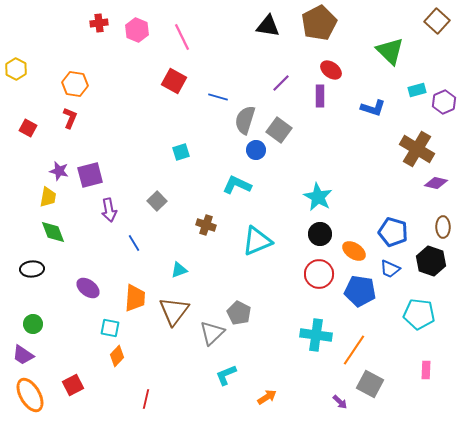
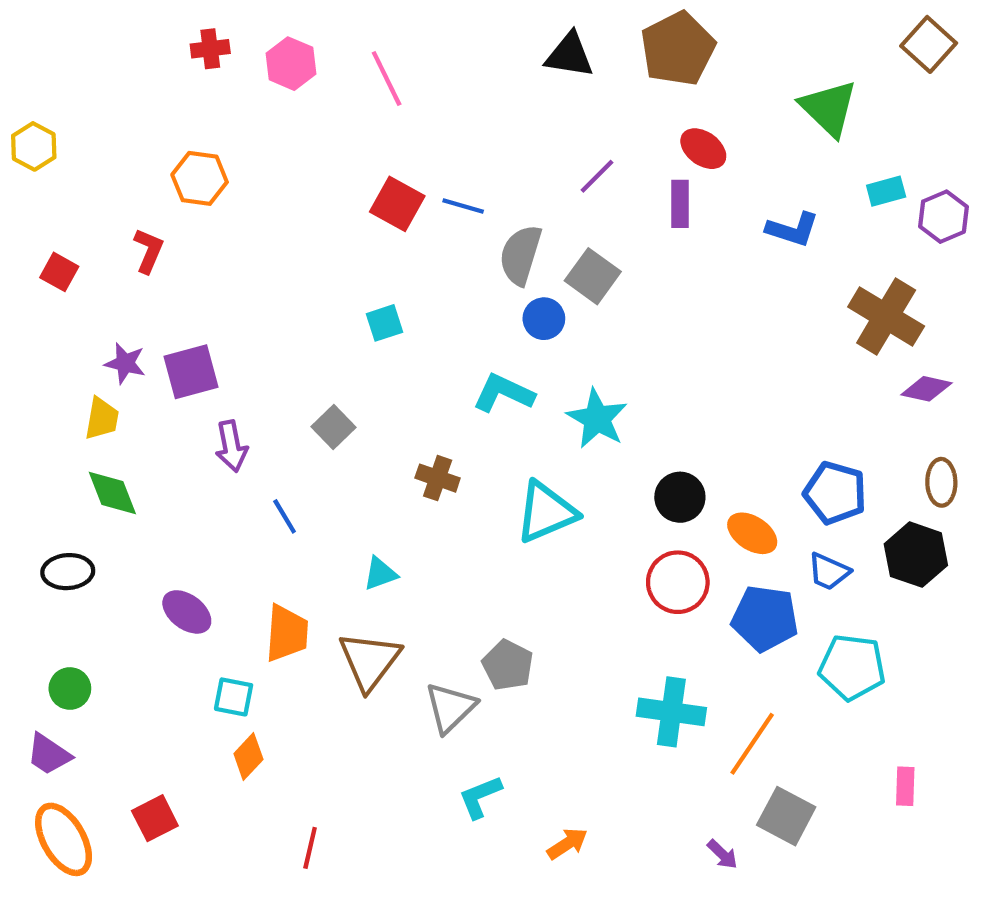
red square: (174, 81) -> (397, 204), moved
orange hexagon: (75, 84) -> (200, 178), moved
cyan star: (318, 197) -> (597, 419), moved
cyan pentagon: (419, 314) -> (852, 667), moved

